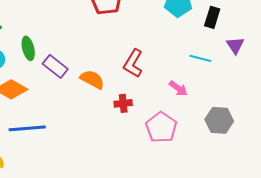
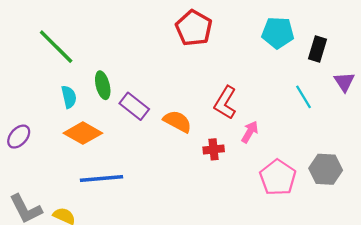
cyan line: (200, 58) -> (303, 97), turned 45
pink arrow: (178, 88) -> (250, 132), moved, turned -96
pink pentagon: (161, 127) -> (278, 177), moved

